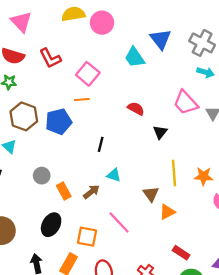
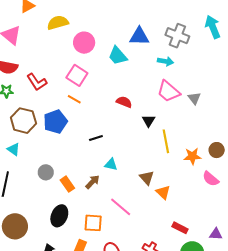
pink circle: (102, 23) -> (84, 43), moved
blue triangle: (161, 39) -> (139, 36), turned -45
red L-shape: (50, 58) -> (37, 82), moved
cyan arrow: (206, 72) -> (165, 61), moved
orange line: (82, 99) -> (74, 99), turned 40
black line: (101, 144) -> (96, 138), turned 64
yellow line: (174, 173) -> (166, 141), moved
orange triangle: (167, 212) -> (163, 192), turned -42

